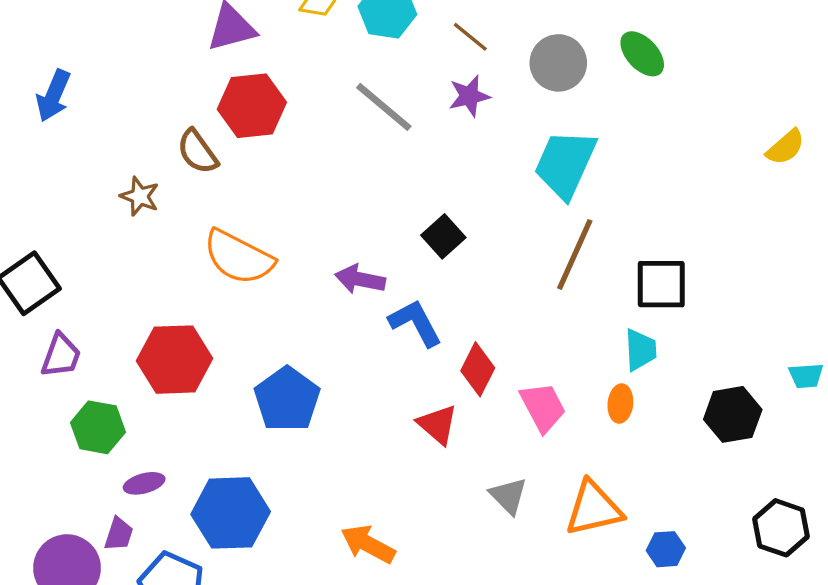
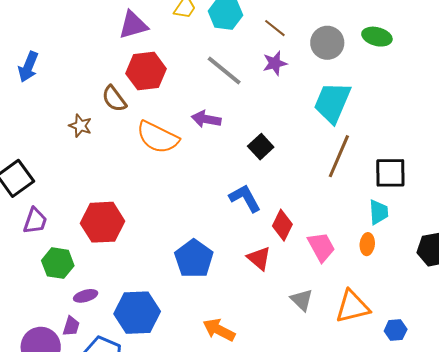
green ellipse: (642, 54) -> (377, 37), turned -32
orange semicircle: (239, 257) -> (158, 137), moved
purple arrow: (360, 279) -> (206, 119), moved
blue pentagon: (287, 399) -> (194, 259), moved

